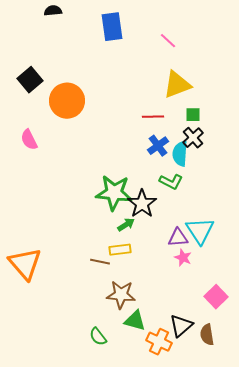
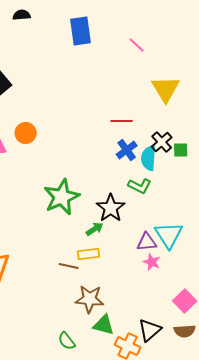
yellow triangle: (177, 85) -> (166, 89), moved, turned -40
orange circle: (67, 101) -> (26, 133), moved, size x0.6
green square: (193, 115) -> (181, 150), moved
green star: (114, 193) -> (62, 197), moved, turned -30
brown semicircle: (207, 335) -> (185, 331), moved, turned -85

